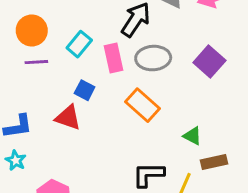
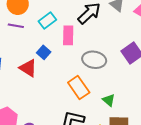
gray ellipse: (153, 58) -> (94, 60), moved
orange rectangle: (142, 105) -> (79, 88), moved

